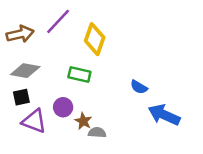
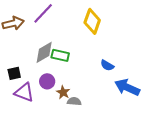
yellow diamond: (95, 39) -> (92, 21), moved
gray diamond: (25, 71) -> (44, 52), moved, turned -40

